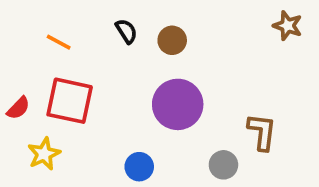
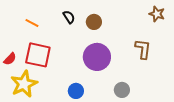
brown L-shape: (262, 132) -> (143, 49), moved
yellow star: (44, 154) -> (24, 84), size x1.5

